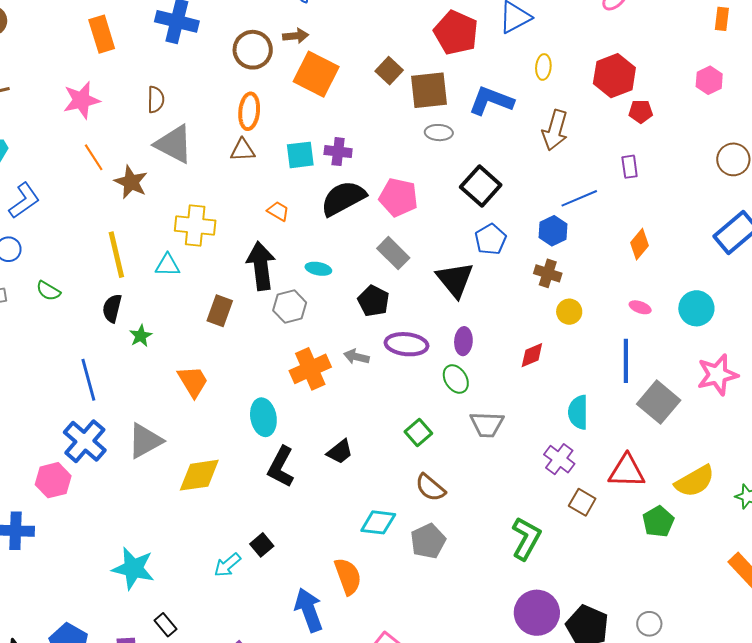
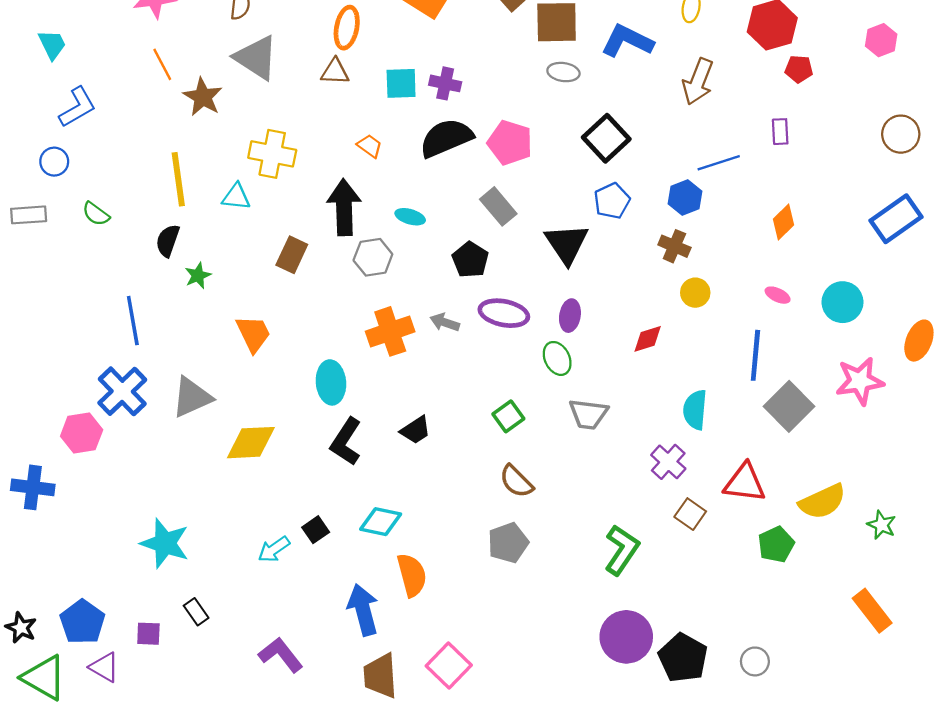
cyan diamond: (378, 522) -> (381, 522), moved

